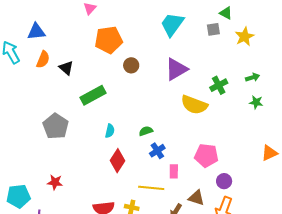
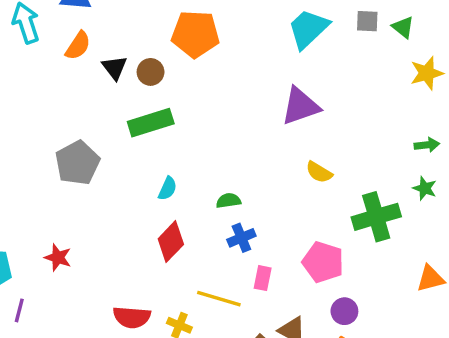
gray square: (213, 29) -> (367, 21), moved
brown circle: (131, 65) -> (151, 72), moved
green cross: (219, 85) -> (376, 217), moved, size x1.5
yellow semicircle: (194, 105) -> (319, 172), size x0.6

